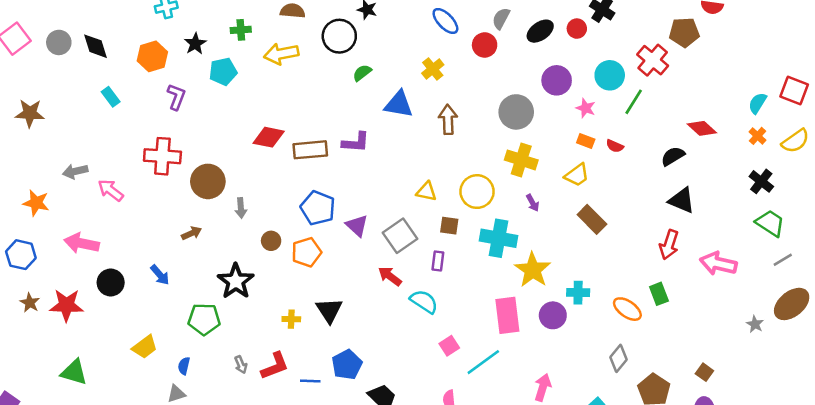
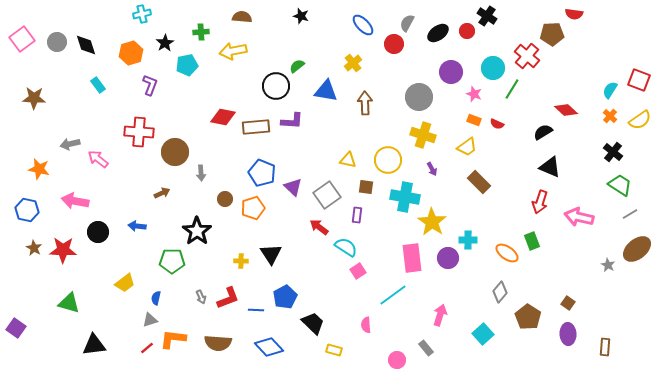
black circle: (339, 36) -> (276, 86), moved
blue arrow: (160, 275) -> (137, 226), turned 138
pink square: (449, 346) -> (358, 271), moved

